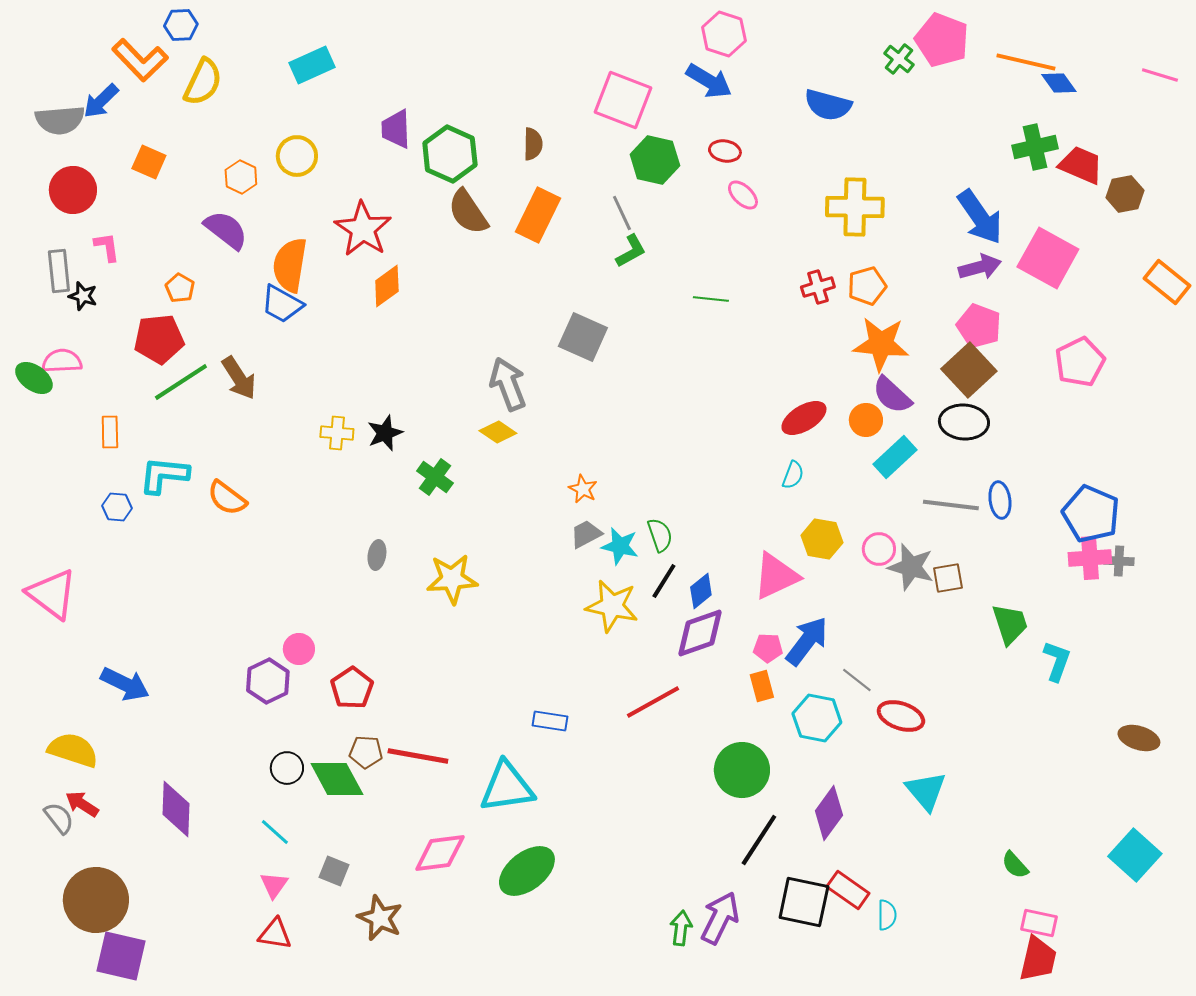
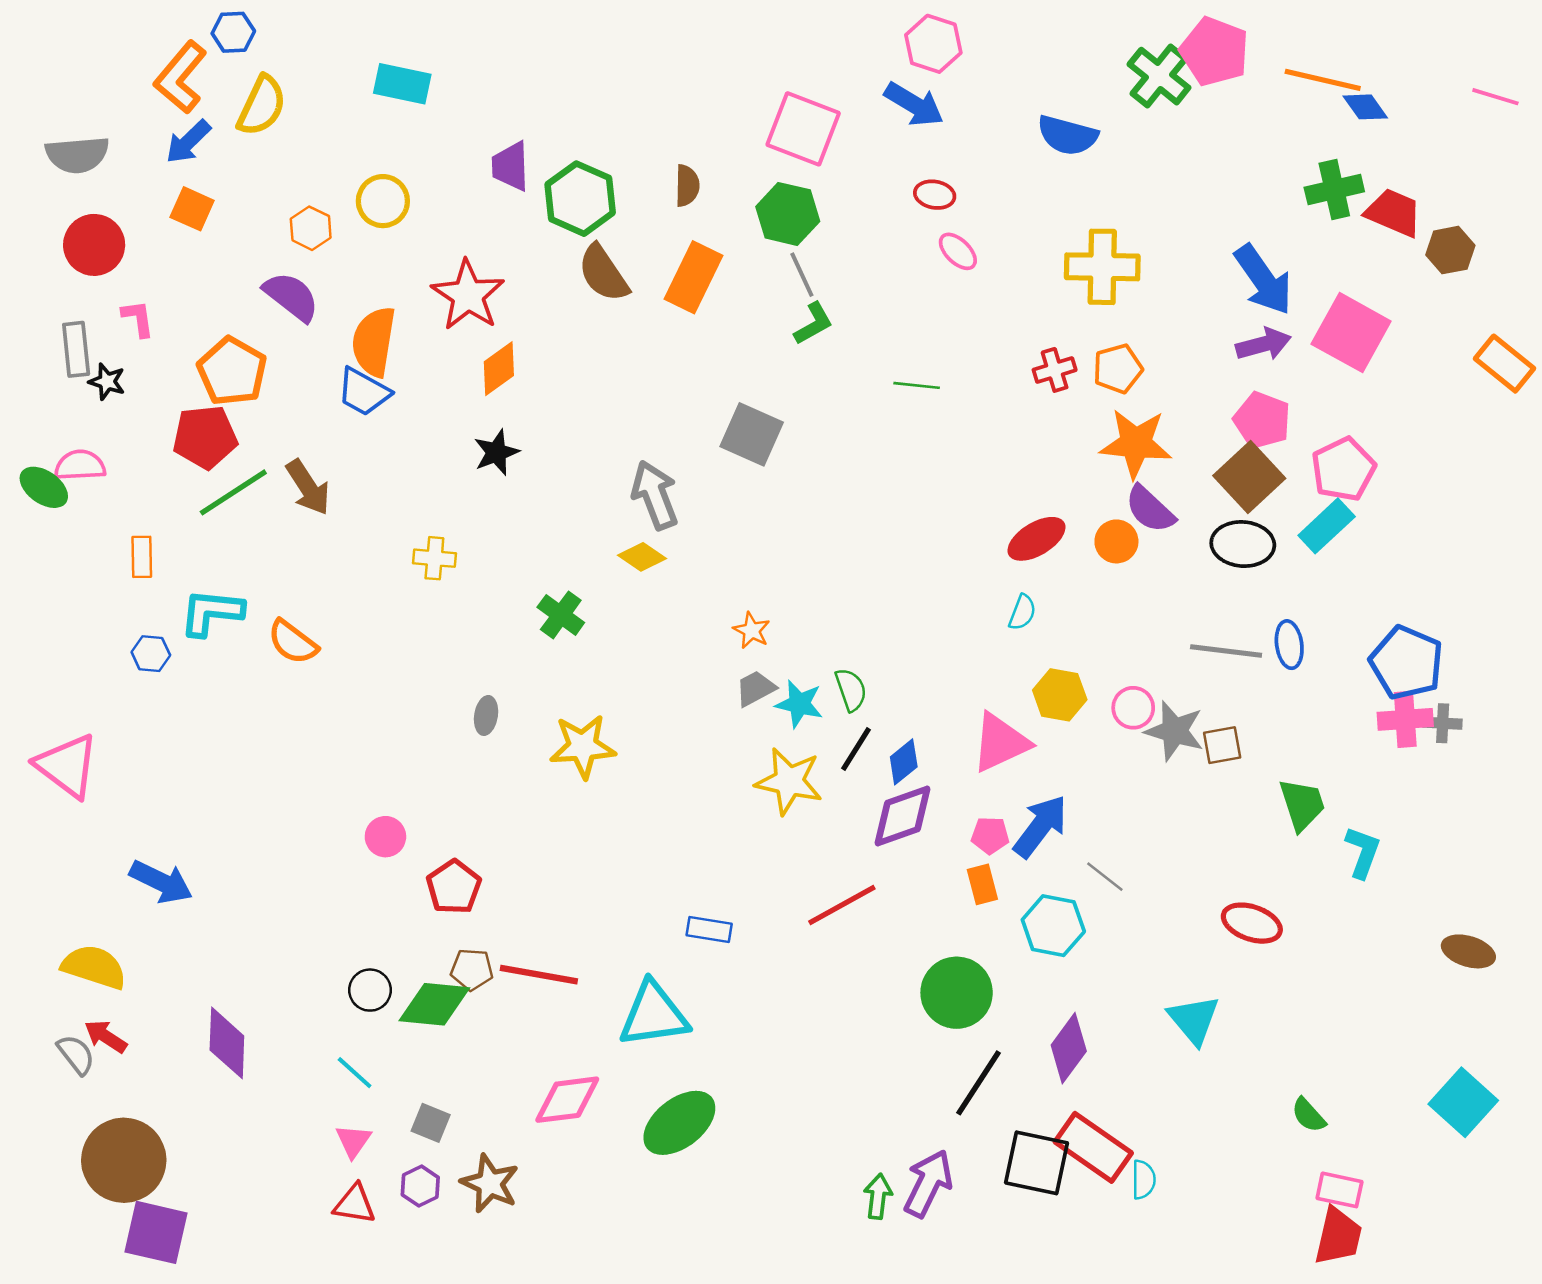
green cross: (899, 59) -> (1159, 76), size x1.6
orange L-shape: (140, 60) -> (180, 77), turned 84
cyan rectangle: (312, 65) -> (402, 84), turned 36
blue arrow: (101, 101) -> (188, 142), moved
green hexagon: (655, 160) -> (788, 214), moved
orange pentagon: (180, 288) -> (232, 371), size x1.8
pink pentagon: (1080, 362) -> (1343, 469), moved
black star: (385, 433) -> (496, 452), moved
cyan rectangle: (895, 457) -> (1327, 526), moved
purple hexagon: (268, 681) -> (420, 1186), moved, size x0.7
red ellipse: (901, 716) -> (1252, 923), moved
green diamond: (337, 779) -> (434, 1004), turned -56
red rectangle: (848, 890) -> (1093, 1147), size x1.4

